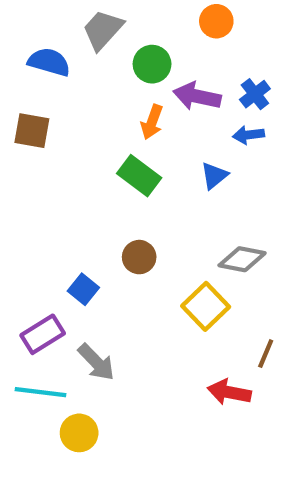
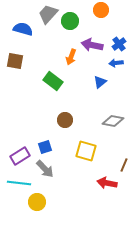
green circle: (152, 64) -> (70, 21), moved
green rectangle: (139, 176) -> (53, 81), moved
blue square: (83, 289) -> (45, 147), moved, turned 32
yellow square: (206, 306) -> (86, 151), moved, turned -30

